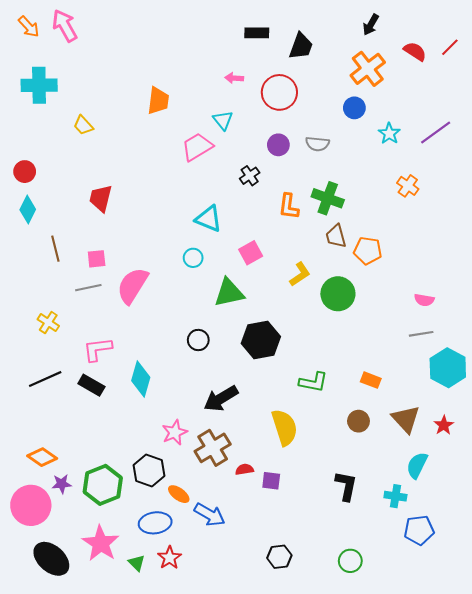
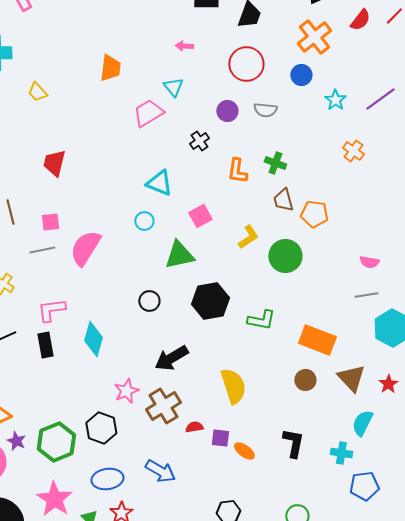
red semicircle: (415, 51) -> (360, 20), turned 95
red circle: (279, 92) -> (246, 64), moved
green cross: (328, 198) -> (275, 163), size x0.7
orange rectangle: (371, 380) -> (317, 340), size x1.8
green L-shape: (313, 382) -> (261, 320), moved
black rectangle: (91, 385) -> (45, 345), turned 50
purple star: (62, 484) -> (16, 441), turned 30
orange ellipse: (179, 494) -> (244, 451), moved

